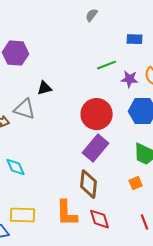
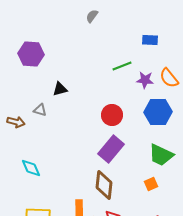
gray semicircle: (92, 15) -> (92, 16), moved
gray triangle: (25, 109) -> (40, 110), size x0.6
red circle: (97, 114) -> (112, 115), size x0.7

